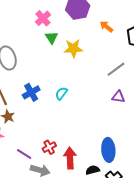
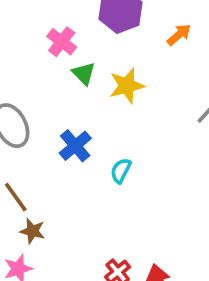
orange arrow: (106, 27) -> (179, 35), turned 112
blue cross: (31, 92) -> (75, 146), moved

